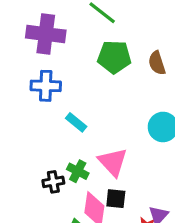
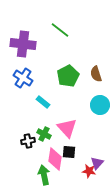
green pentagon: (114, 57) -> (68, 76), moved, turned -30
brown semicircle: (157, 63) -> (96, 74), moved
blue cross: (46, 86) -> (23, 78), turned 30

